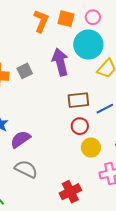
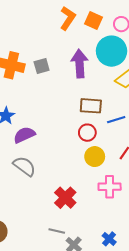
red cross: (70, 192) -> (65, 198), turned -30

